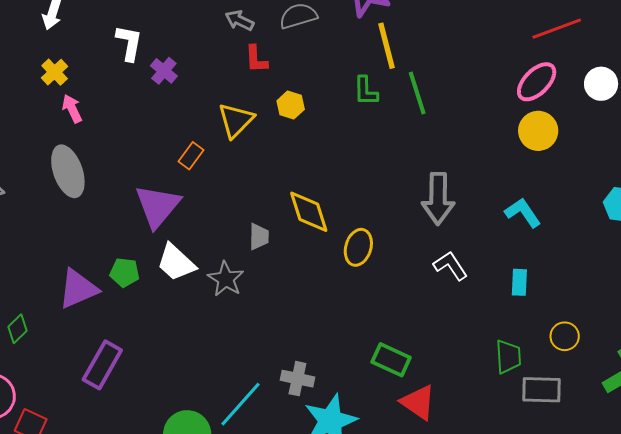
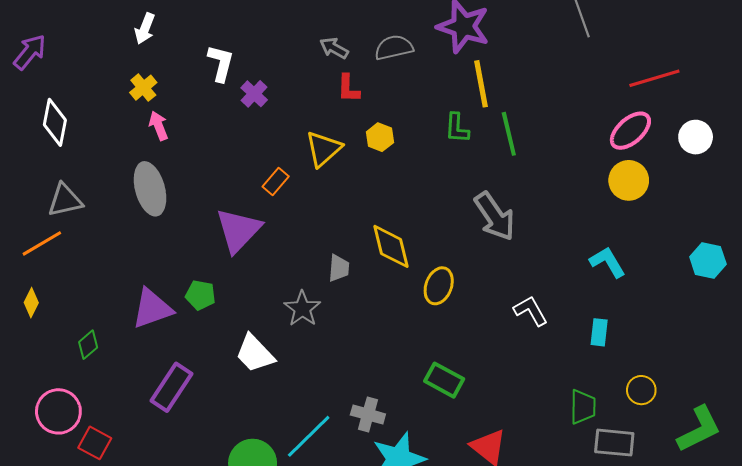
gray arrow: (438, 199) -> (495, 216), moved, turned -39
white trapezoid: (176, 263) -> (255, 354), moved
green rectangle: (391, 360) -> (444, 380), moved

